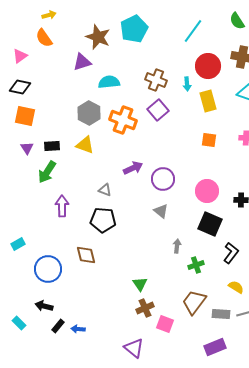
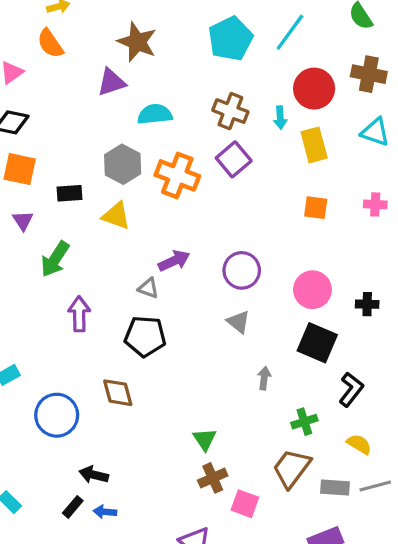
cyan pentagon: (134, 29) -> (230, 39), moved
black rectangle: (52, 146) -> (70, 193), moved
purple arrow: (133, 168) -> (174, 261), moved
green cross: (196, 265) -> (304, 422), moved
black arrow: (44, 306) -> (94, 475), moved

